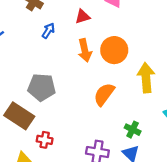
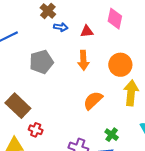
blue arrow: (48, 31) -> (61, 27), moved, turned 56
orange circle: (114, 50) -> (120, 65), moved
gray pentagon: (42, 87) -> (41, 62), moved, turned -30

